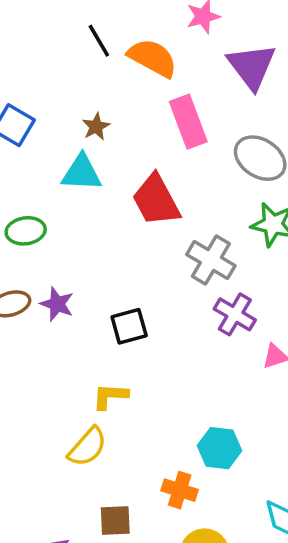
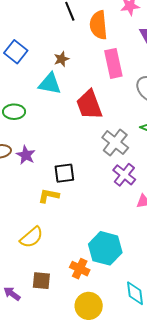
orange semicircle: (153, 58) -> (98, 25), turned -132
yellow L-shape: (110, 396) -> (49, 196), moved
cyan hexagon: (219, 448) -> (105, 248), size x1.4

